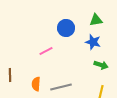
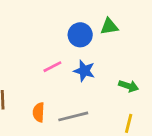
green triangle: (96, 20) -> (109, 27), moved
blue star: (93, 42) -> (84, 71), moved

